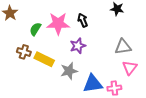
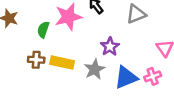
purple star: (78, 46) -> (110, 47), moved
gray triangle: (123, 47) -> (136, 14), moved

